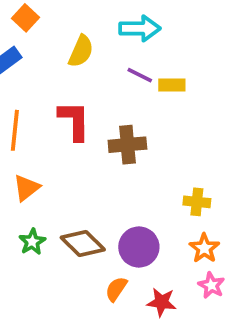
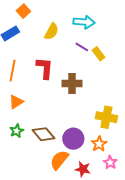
yellow rectangle: (172, 85) -> (98, 54), turned 48
yellow cross: (197, 202) -> (106, 117), size x1.5
orange star: (204, 248) -> (99, 144), moved
orange semicircle: (116, 289) -> (59, 160), size x1.5

